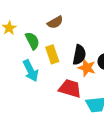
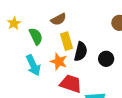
yellow rectangle: (52, 54) -> (67, 41), moved
orange star: (87, 68) -> (59, 62), moved

